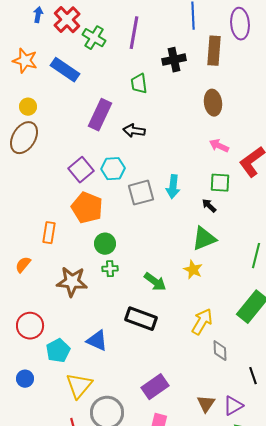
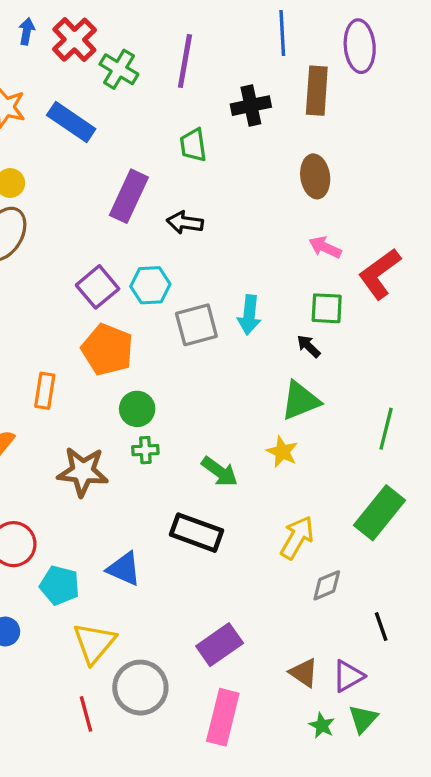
cyan pentagon: (58, 351) -> (60, 585), turned -30
gray diamond: (220, 351) -> (327, 585), turned 70
brown triangle: (206, 404) -> (304, 673), turned -30

